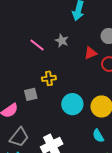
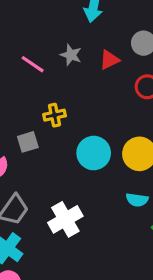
red triangle: (91, 53) -> (109, 60), moved
cyan semicircle: (98, 136) -> (137, 200), turned -48

